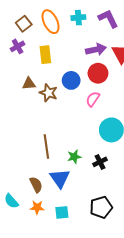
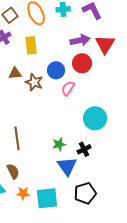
pink semicircle: (93, 99) -> (68, 88), moved
brown line: (46, 146) -> (17, 138), moved
blue triangle: (60, 178) -> (67, 166), moved
brown semicircle: (36, 185) -> (13, 171), moved
cyan square: (62, 212) -> (47, 198), size x1.6

